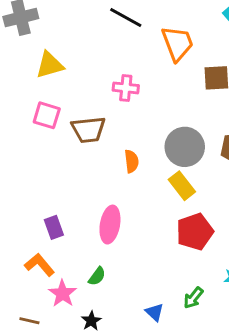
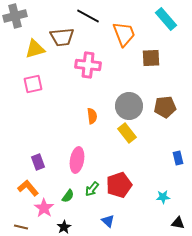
pink cross: (126, 88) -> (88, 65), size x1.4
pink square: (47, 115) -> (33, 84), turned -30
brown trapezoid: (88, 130) -> (62, 37), moved
red pentagon: (195, 232) -> (119, 185), moved
green arrow: (193, 298) -> (92, 189), moved

